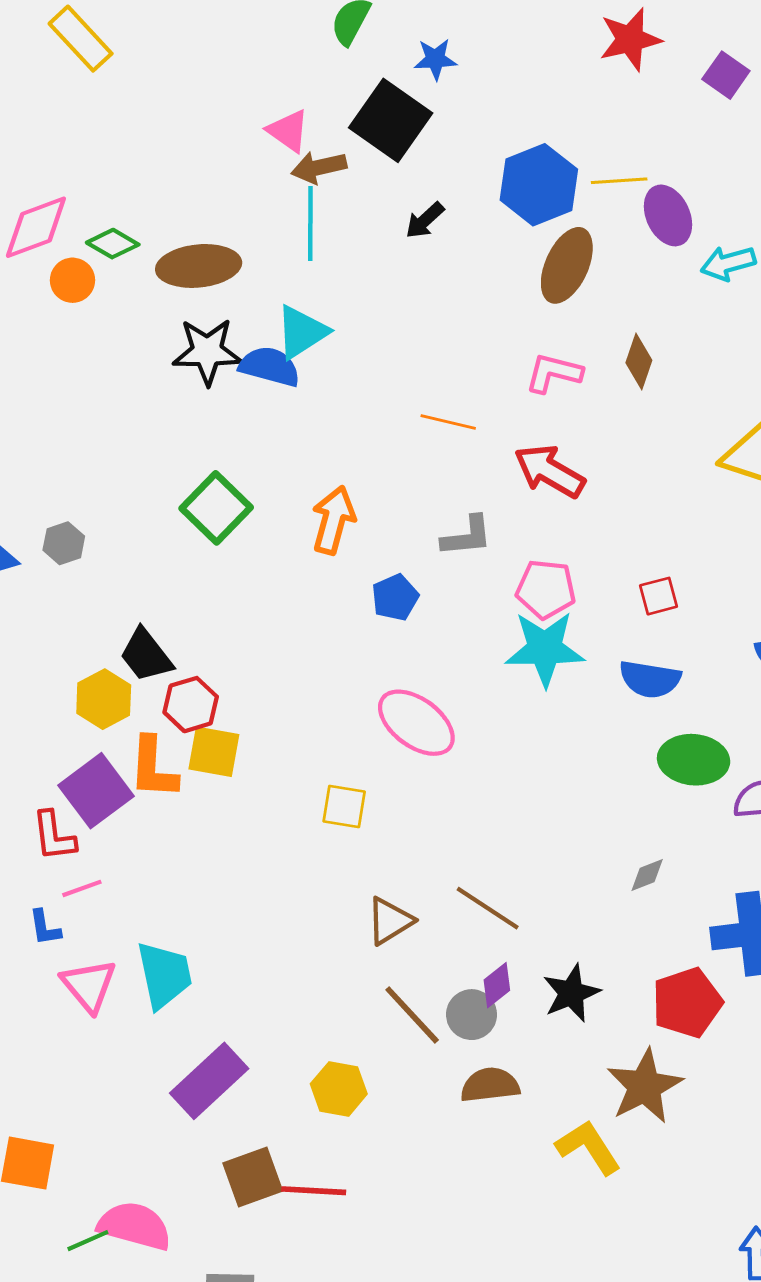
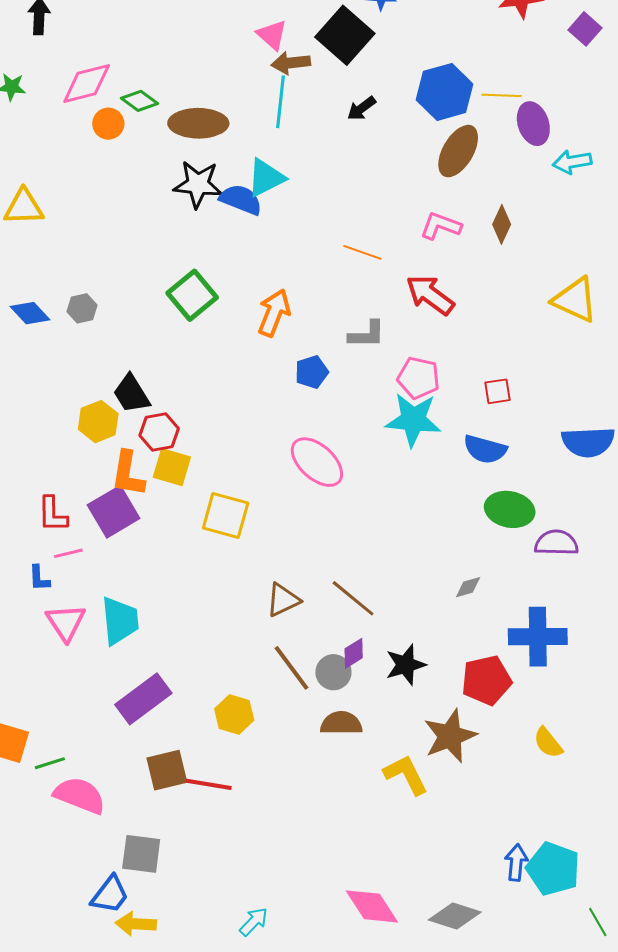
purple square: (96, 791) -> (114, 512), moved
yellow square: (344, 807) -> (226, 515), moved, size x1.4
green line: (88, 1241) -> (50, 763), moved

